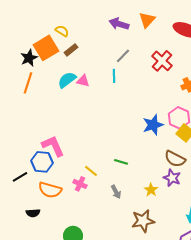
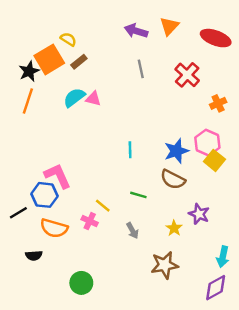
gray line: (123, 56) -> (141, 69), turned -56
cyan line: (114, 76) -> (130, 150), moved
brown semicircle: (175, 159) -> (173, 179), moved

